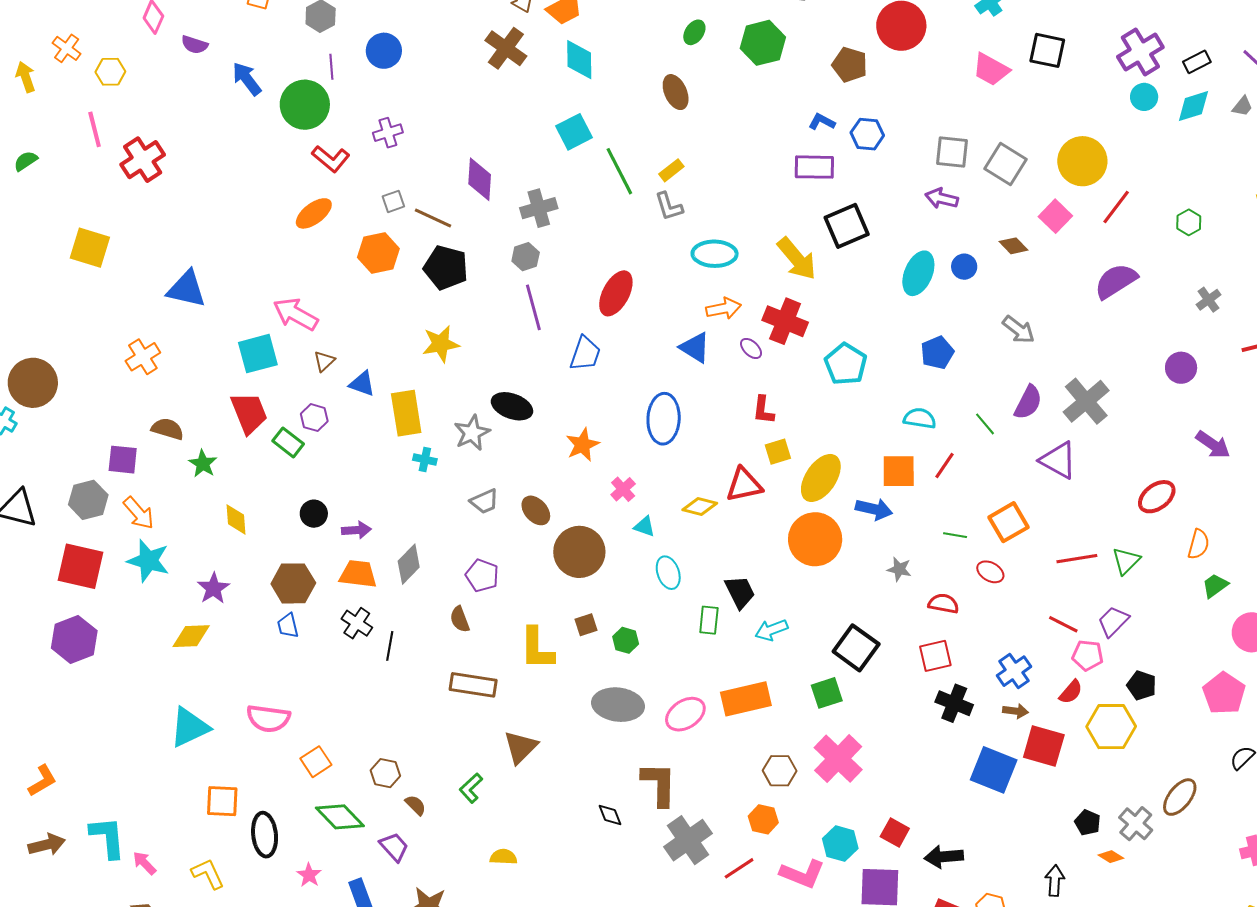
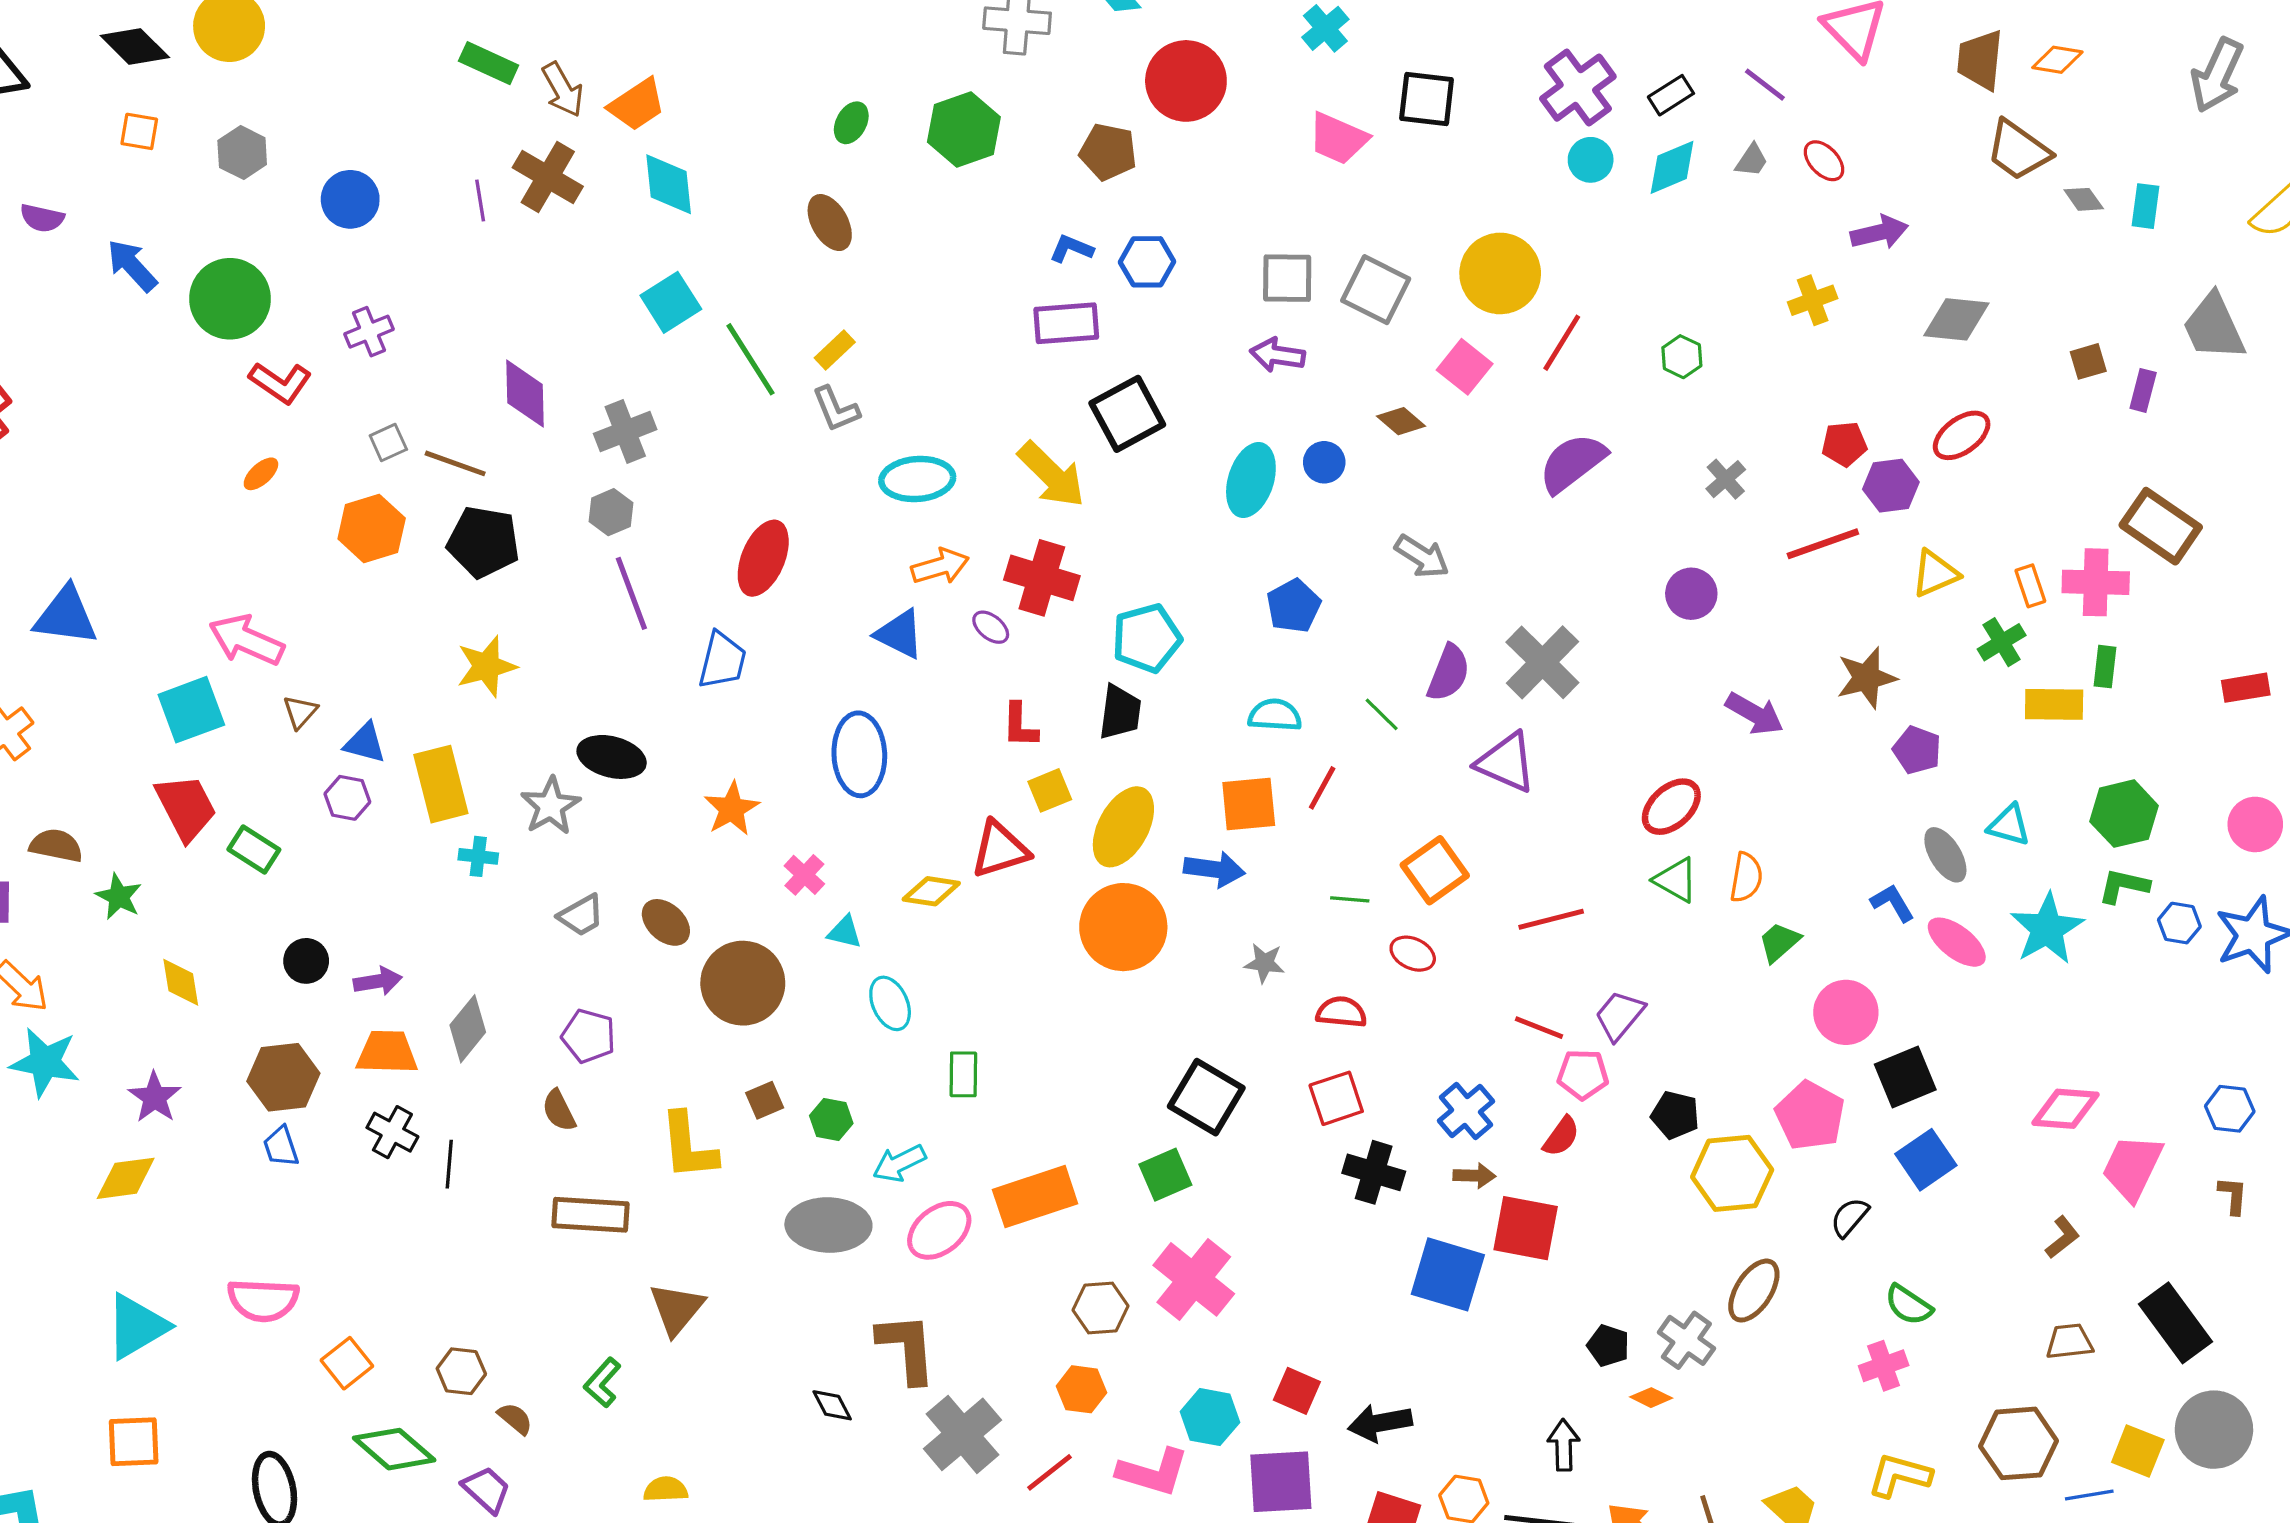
purple line: (331, 67) -> (480, 201), moved
orange ellipse: (314, 213) -> (261, 474), size x0.6
cyan pentagon: (846, 364) -> (1147, 638), turned 30
purple hexagon: (314, 418) -> (347, 798), moved
green triangle: (1126, 561) -> (1676, 880), moved, turned -40
black trapezoid: (740, 592) -> (1120, 712), moved, turned 39
cyan arrow: (771, 630) -> (899, 1163), moved
yellow hexagon: (1111, 727) -> (1732, 1173), moved
orange square: (222, 801) -> (134, 1442), moved

